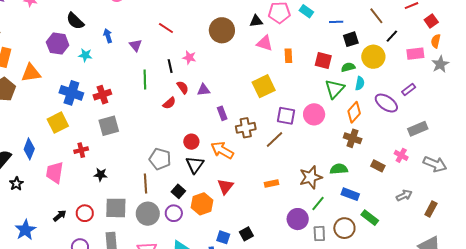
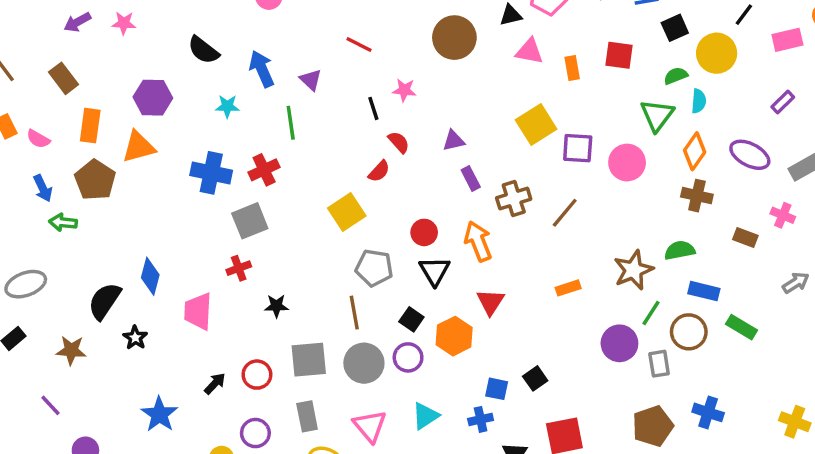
blue arrow: (108, 36) -> (262, 69), size x1.5
purple hexagon: (58, 44) -> (153, 98), moved
red square: (323, 61) -> (619, 55), moved
green line: (145, 80) -> (291, 123), moved
purple triangle: (204, 90) -> (453, 141), moved
purple ellipse: (386, 103) -> (750, 155), moved
purple square: (286, 116) -> (578, 148), moved
yellow square: (58, 123) -> (347, 212), moved
gray square: (109, 126) -> (250, 221), moved
orange arrow: (222, 150) -> (478, 241), turned 45
brown circle: (344, 228) -> (689, 332), moved

